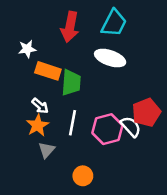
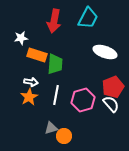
white ellipse: (110, 58) -> (105, 52), moved
white arrow: (40, 106) -> (31, 82), turned -32
white semicircle: (131, 127) -> (111, 104), moved
gray triangle: (47, 150) -> (51, 128), moved, turned 32

